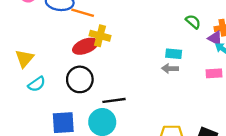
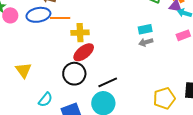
red ellipse: (85, 46) -> (84, 52), moved
cyan semicircle: (37, 84) -> (45, 100), moved

